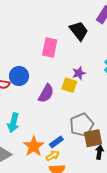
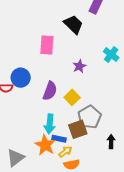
yellow square: (69, 85) -> (72, 97), moved, turned 35
cyan arrow: (13, 123) -> (50, 124), moved
brown square: (93, 138) -> (78, 129), moved
blue rectangle: (56, 142) -> (59, 139), moved, turned 56

